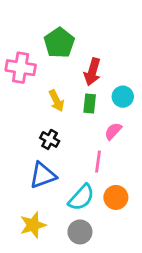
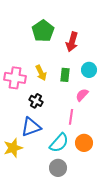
pink cross: (21, 68) -> (15, 78), moved
red arrow: (92, 72) -> (72, 42), moved
yellow star: (33, 225) -> (13, 148), moved

